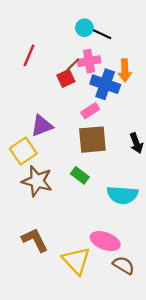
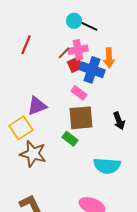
red square: (66, 78) -> (75, 65), moved
pink rectangle: (90, 111) -> (79, 93), turned 70
green rectangle: (80, 175) -> (70, 139), moved

